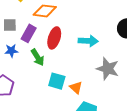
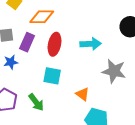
green arrow: (38, 57) -> (36, 102), moved
cyan square: (57, 81) -> (52, 76), moved

